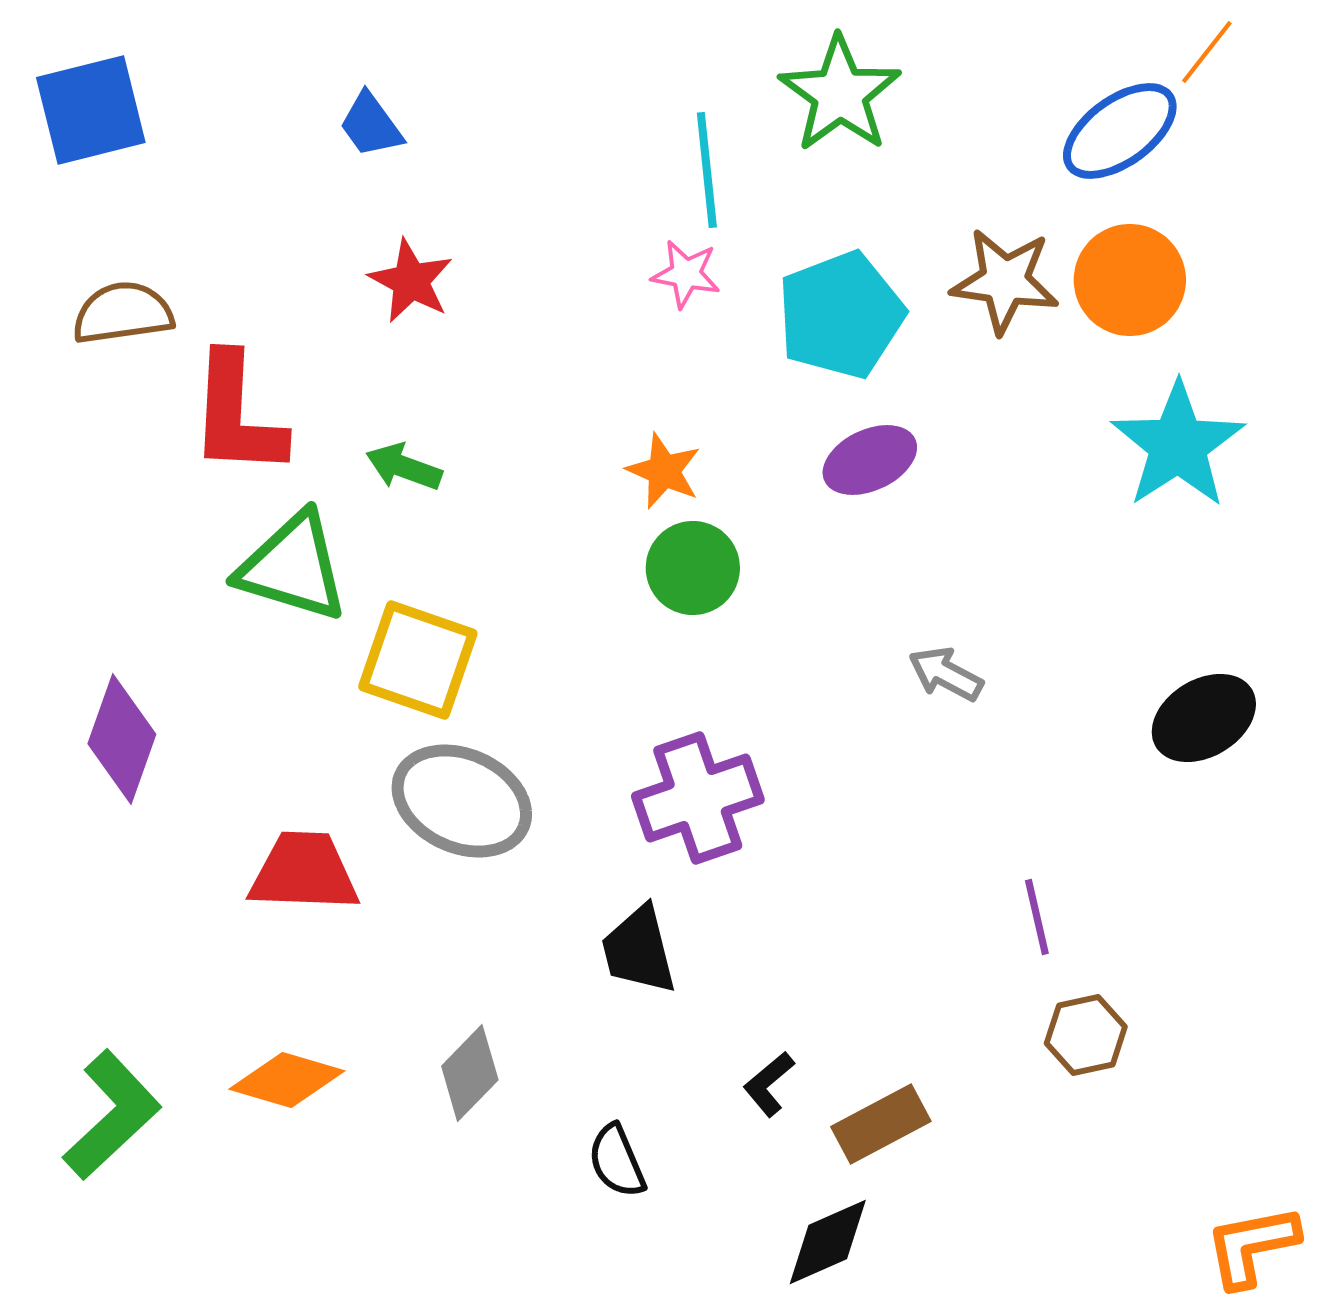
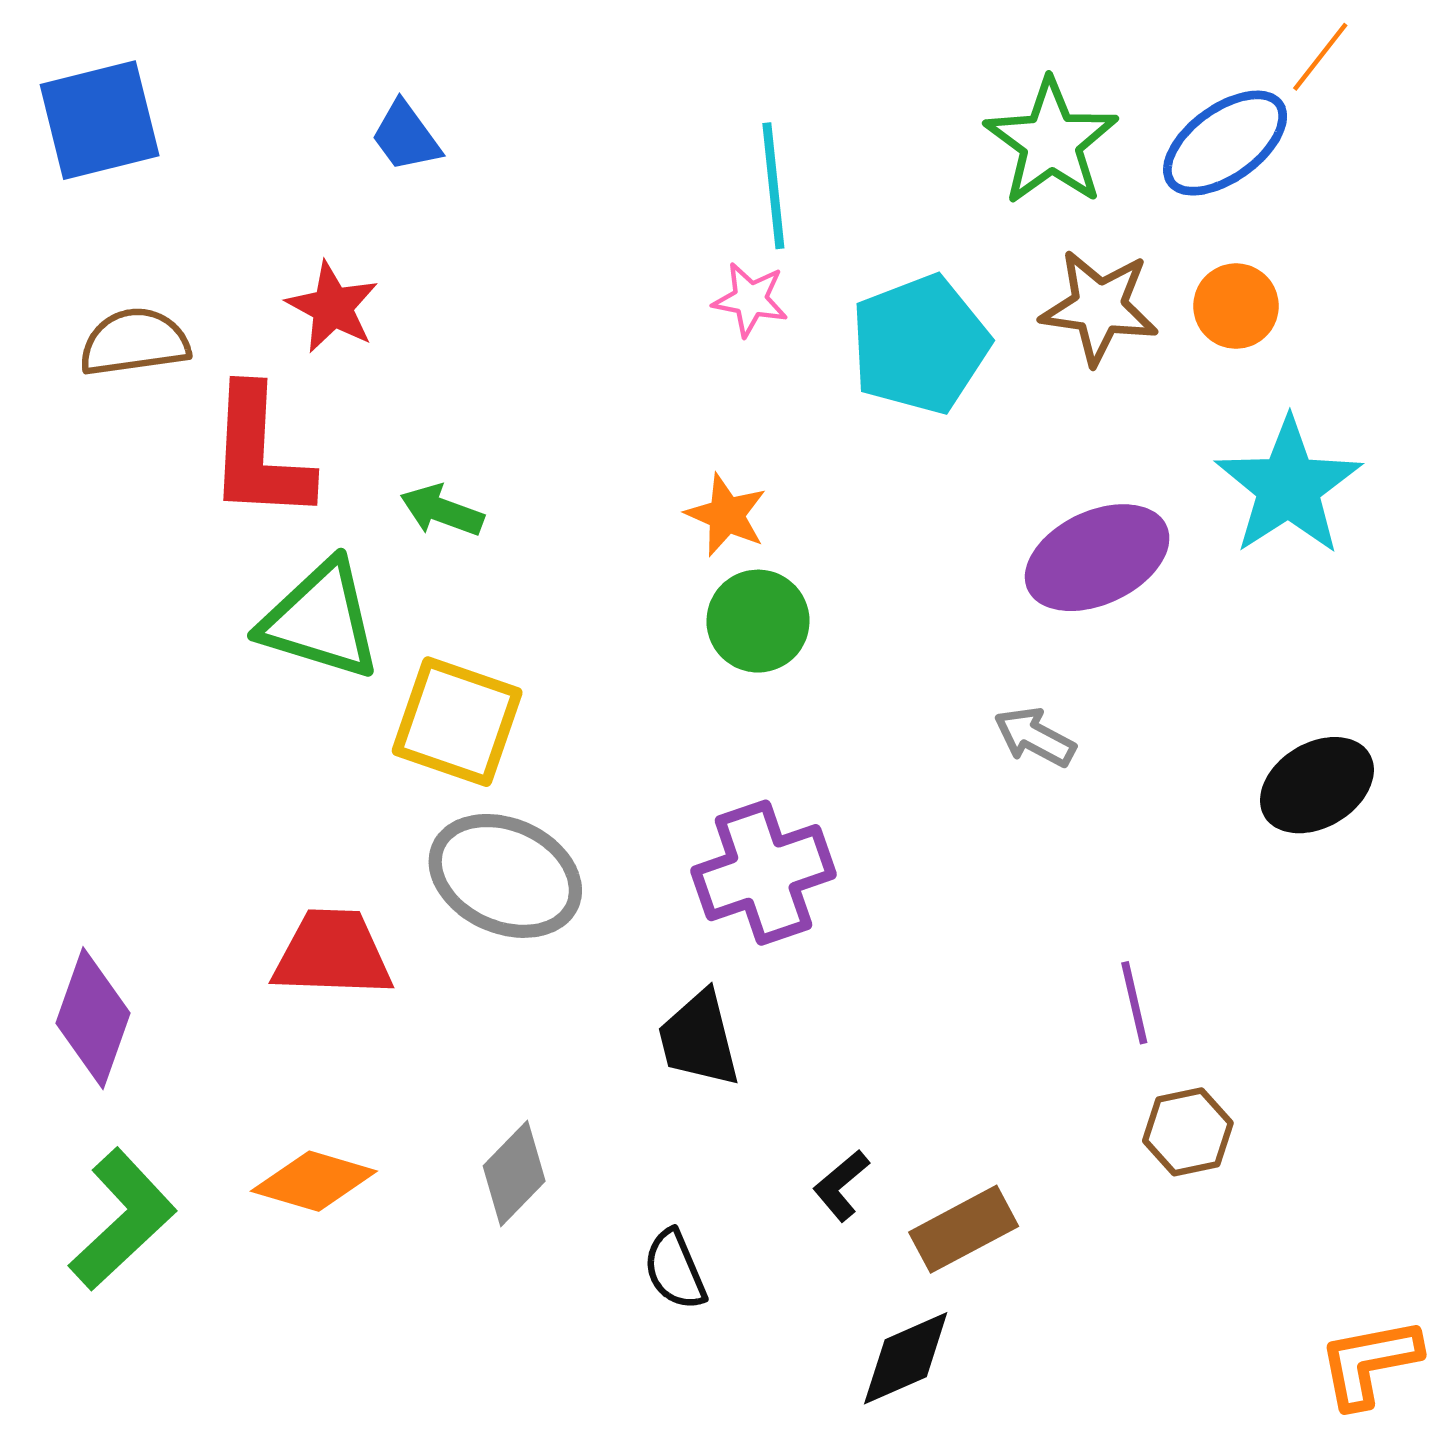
green star: (840, 94) -> (1051, 142), moved
orange circle: (1130, 280) -> (1236, 306), size x0.7
red star: (411, 281) -> (333, 307), moved
purple ellipse: (870, 460) -> (1097, 558), moved, size x1.4
purple diamond: (122, 739) -> (93, 1018), moved

